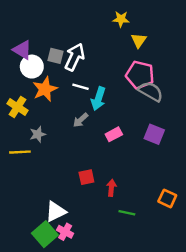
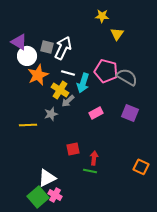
pink pentagon: (140, 75) -> (106, 71), moved
yellow cross: (18, 107) -> (60, 90), moved
gray star: (38, 134) -> (51, 114), moved
yellow line: (20, 152) -> (28, 125), moved
green line: (127, 213) -> (90, 171), moved

